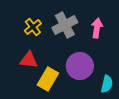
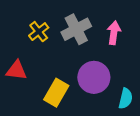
red triangle: (29, 60) -> (16, 70), moved

